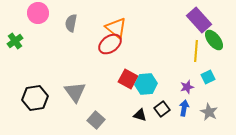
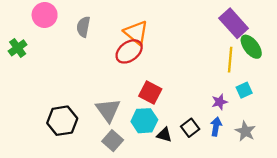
cyan hexagon: (146, 84) -> (144, 121), moved
gray triangle: (75, 92) -> (108, 110), moved
black hexagon: (35, 98) -> (62, 121), moved

